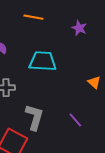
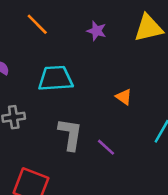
orange line: (33, 17) -> (37, 24), turned 42
gray L-shape: (35, 117) -> (70, 134), moved

